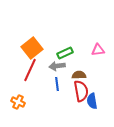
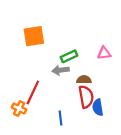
orange square: (32, 48) -> (34, 36), moved, turned 30
red line: (30, 70) -> (33, 92), moved
blue line: (57, 84) -> (60, 118), moved

